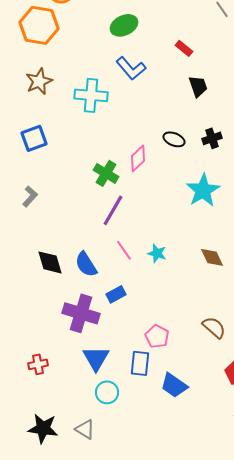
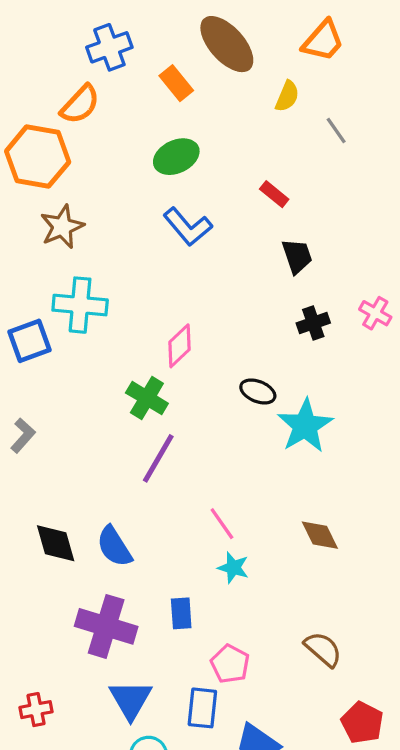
brown star: (39, 81) -> (62, 227), moved
cyan cross: (91, 95) -> (80, 305), moved
black cross: (212, 138) -> (313, 323), moved
black ellipse: (174, 139) -> (258, 391), moved
pink diamond: (138, 158) -> (180, 346), moved
pink line: (124, 250) -> (222, 524), moved
cyan star: (157, 253) -> (233, 568), moved
blue rectangle: (116, 294) -> (181, 613), moved, turned -66

